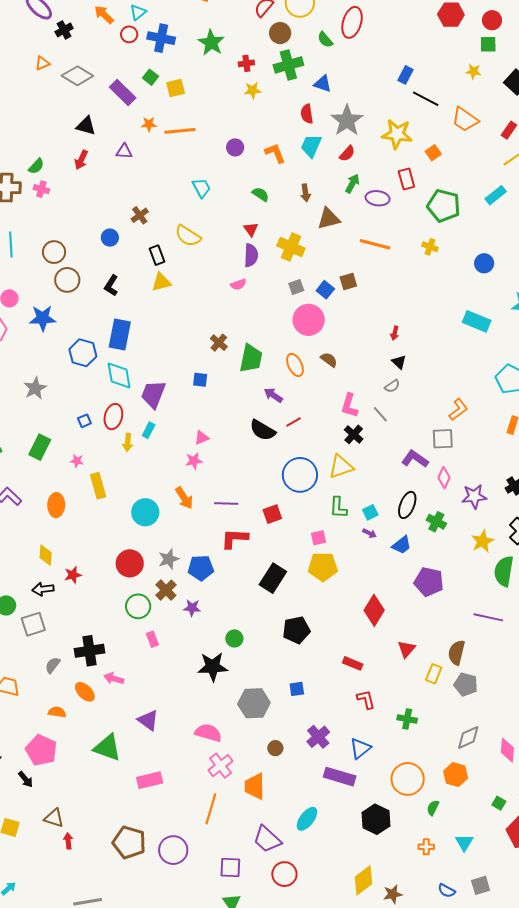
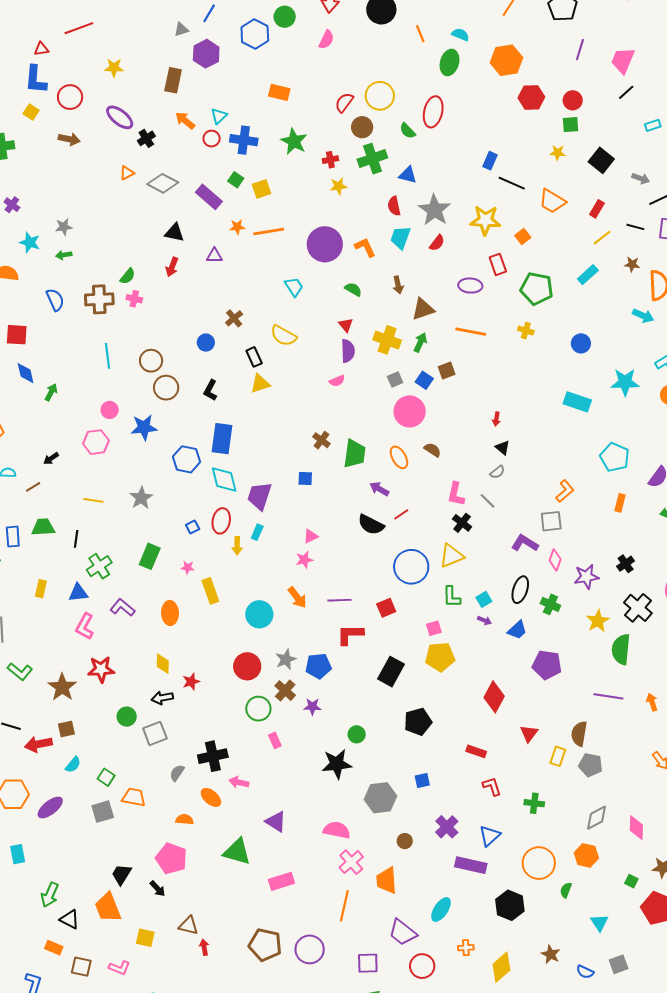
purple circle: (235, 147) -> (325, 244), size x2.0
green arrow: (352, 183) -> (420, 342), moved
orange cross: (426, 847) -> (466, 948), moved
brown star: (393, 894) -> (551, 954), moved, turned -30

